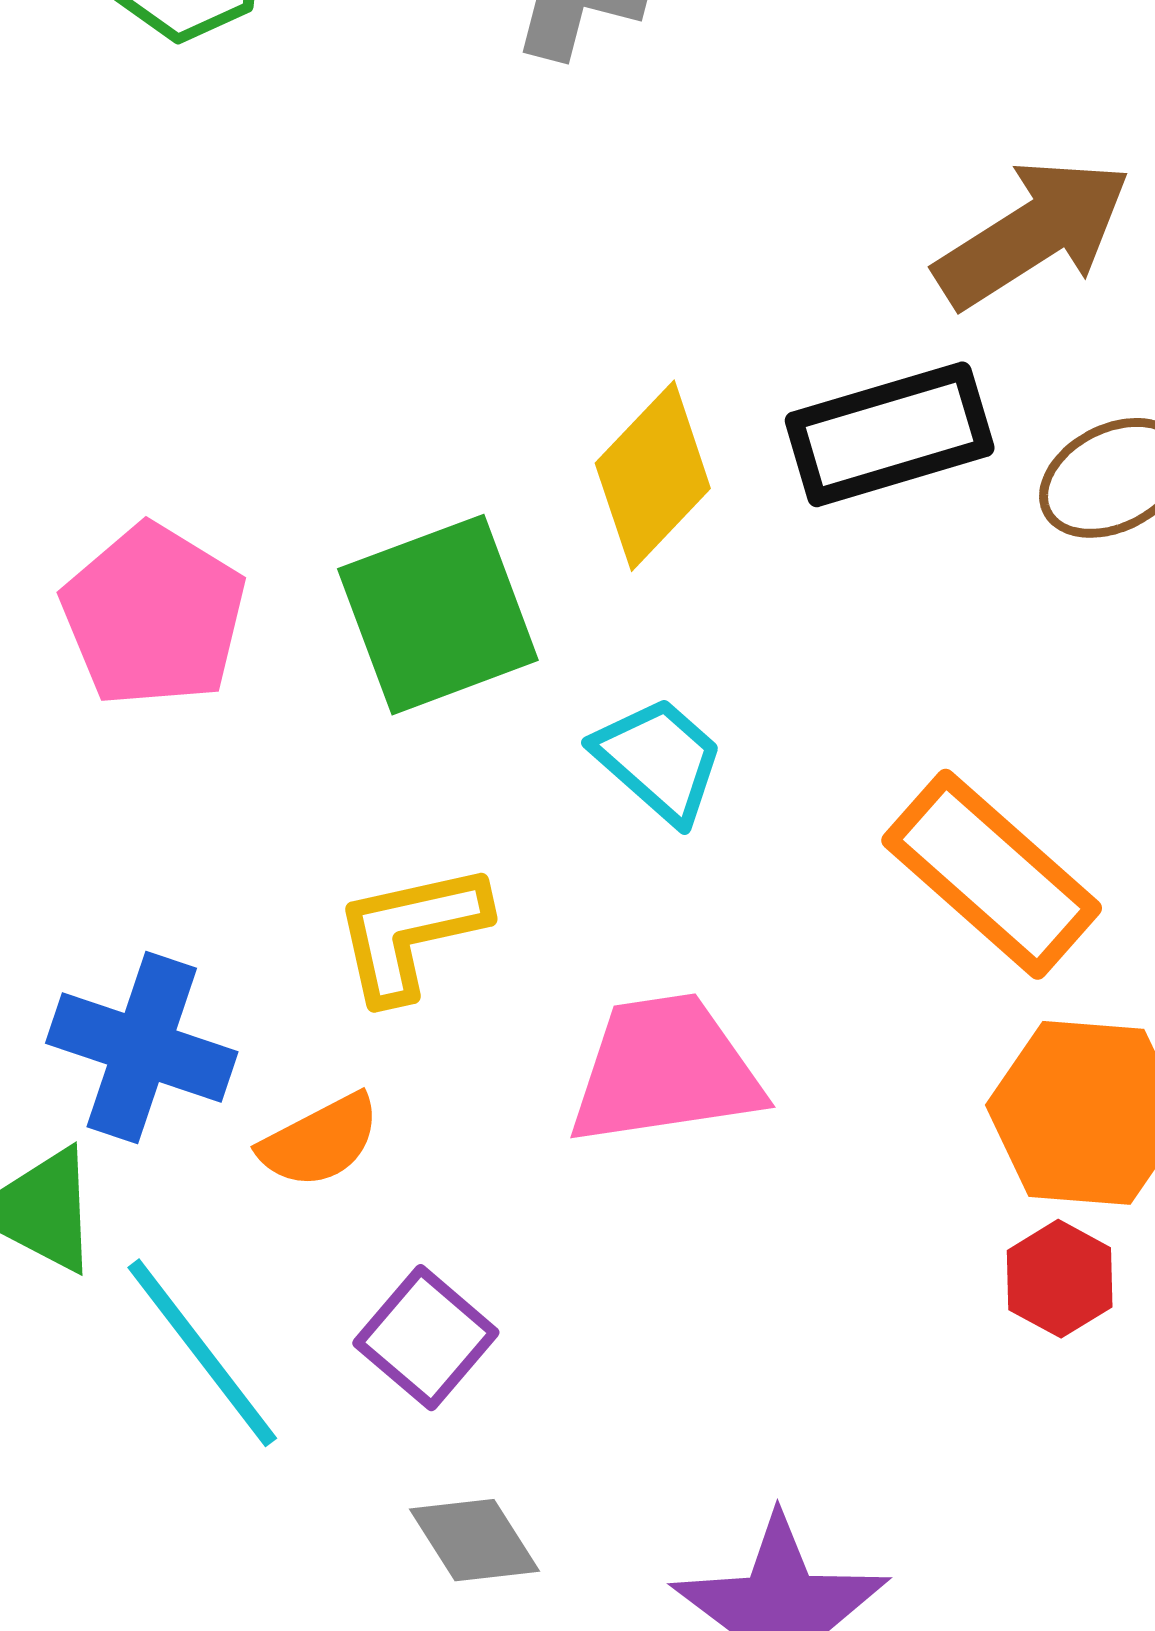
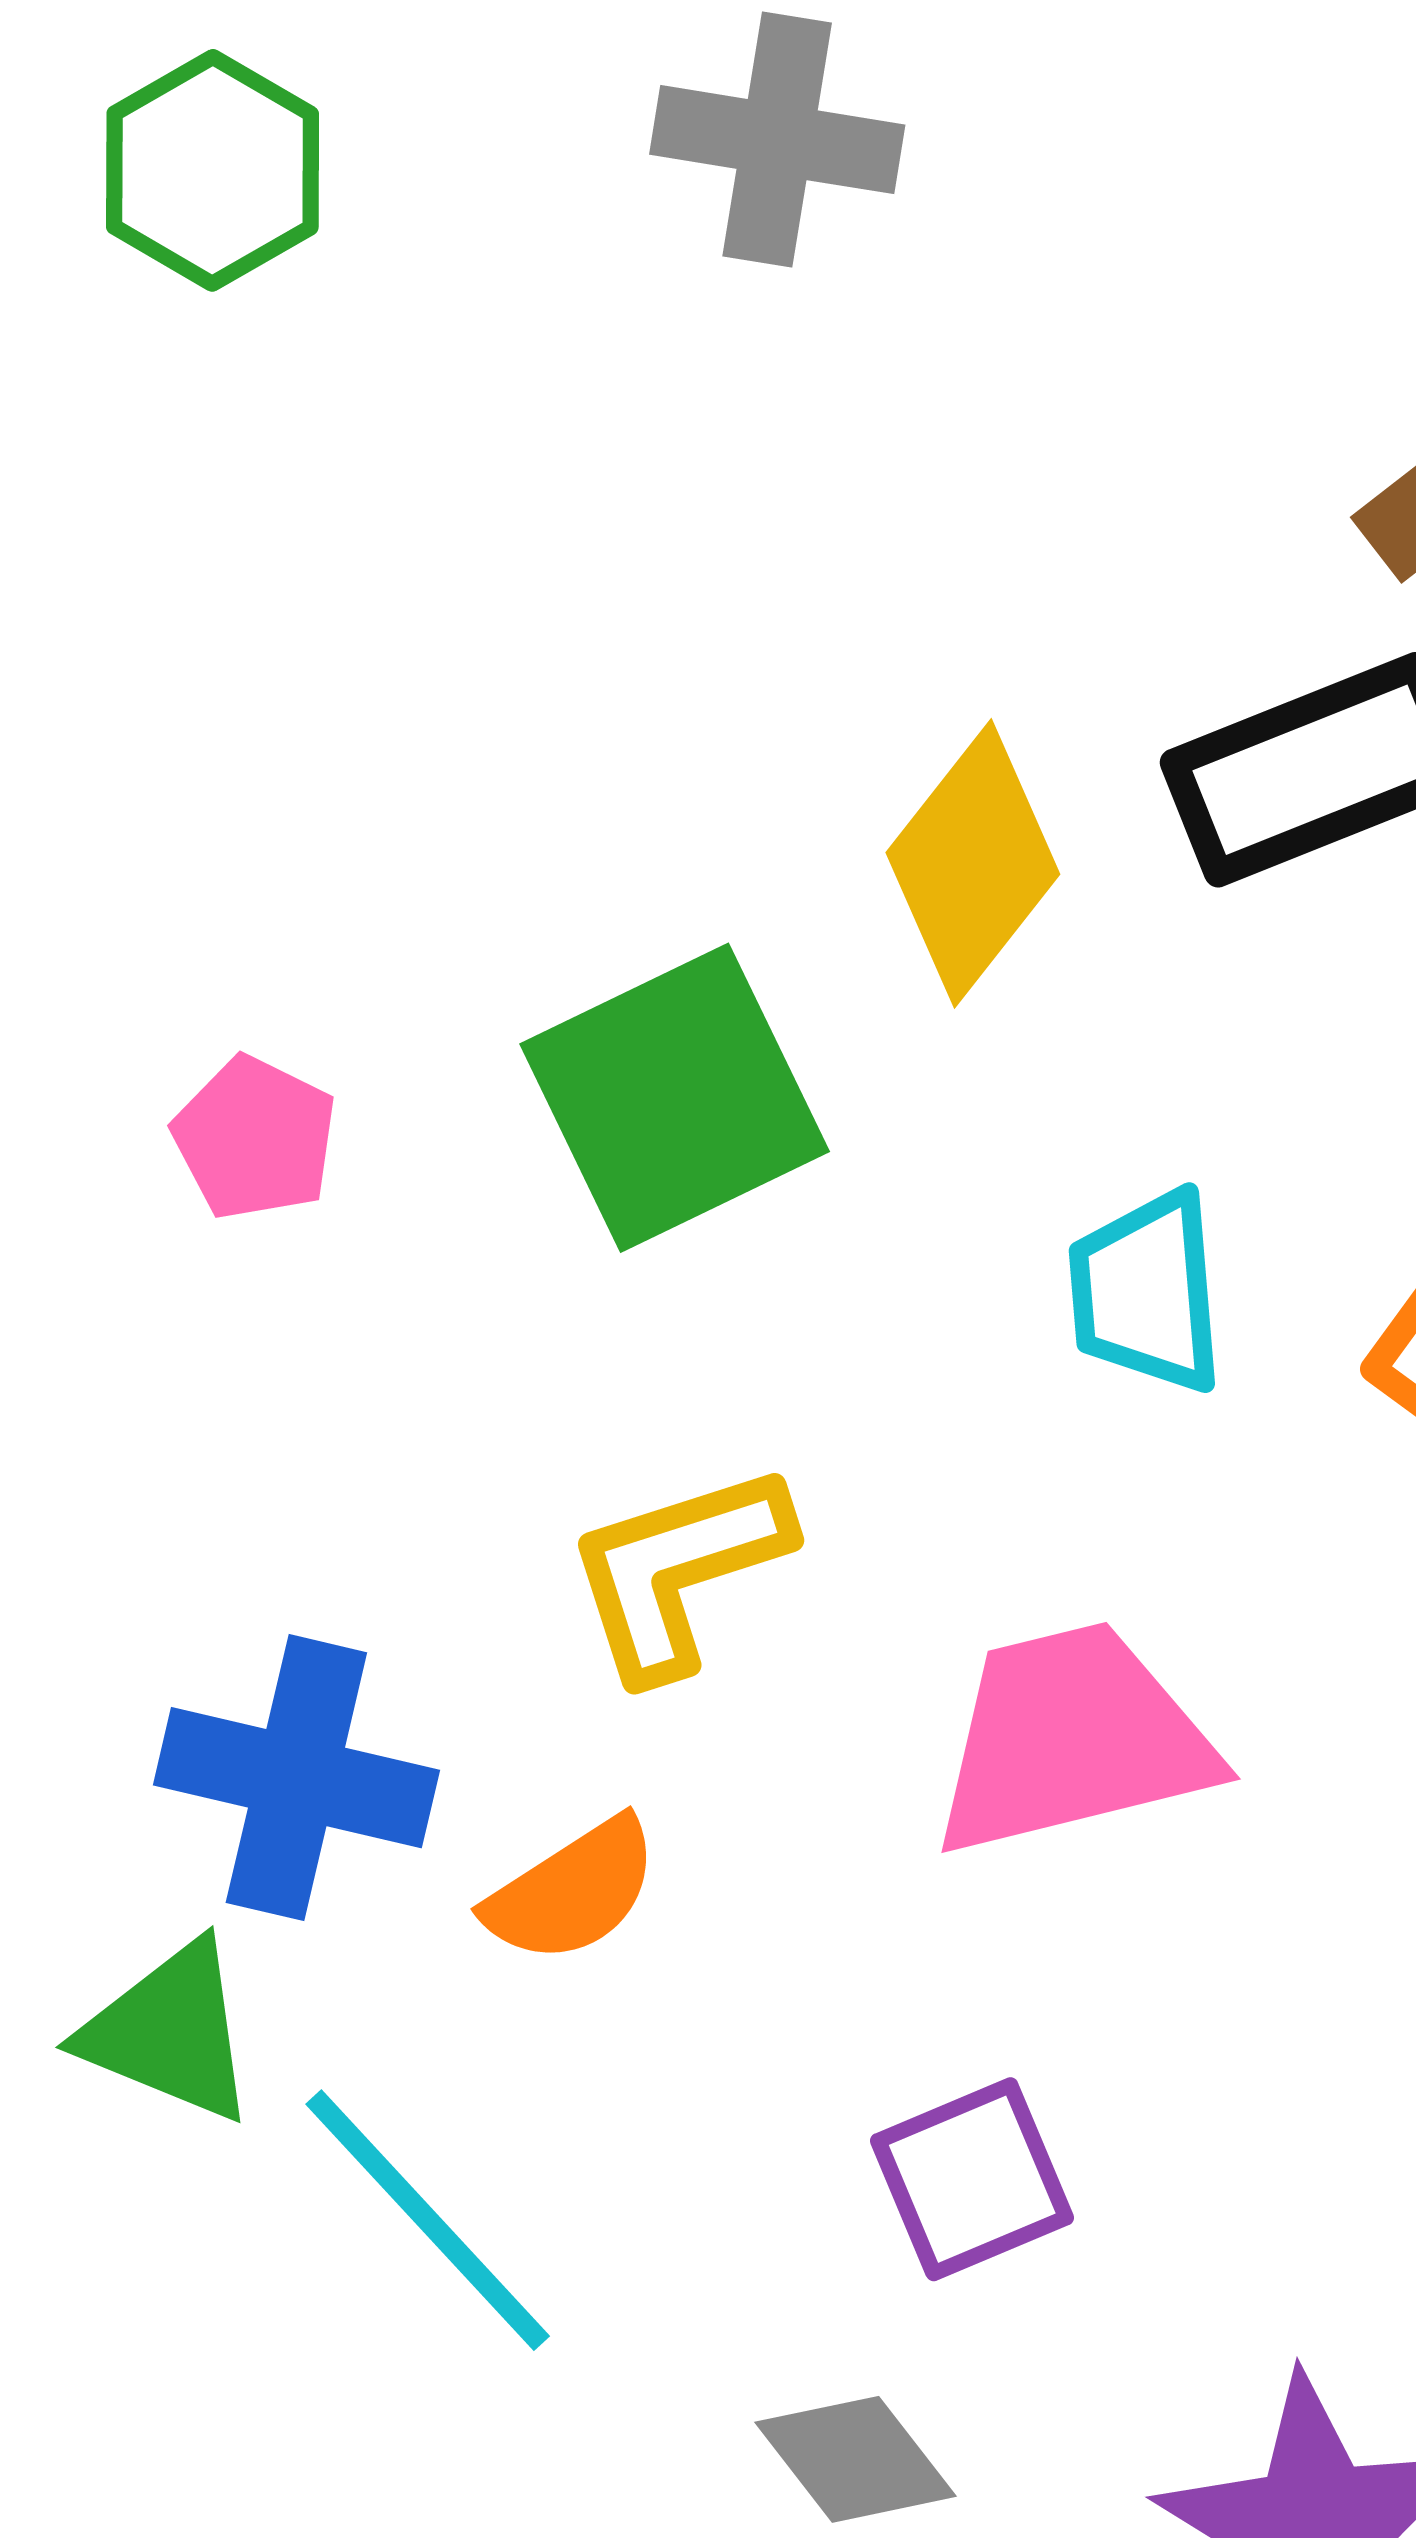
pink pentagon: (154, 616) -> (255, 1138), size x0.6
cyan trapezoid: (659, 760) -> (1146, 1292), moved, turned -131
purple square: (426, 1338) -> (972, 2179), moved, turned 32

